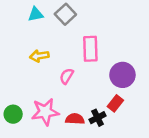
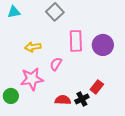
cyan triangle: (36, 14) -> (14, 12), moved
purple circle: (122, 75) -> (103, 45), moved
pink star: (45, 112) -> (32, 79), moved

